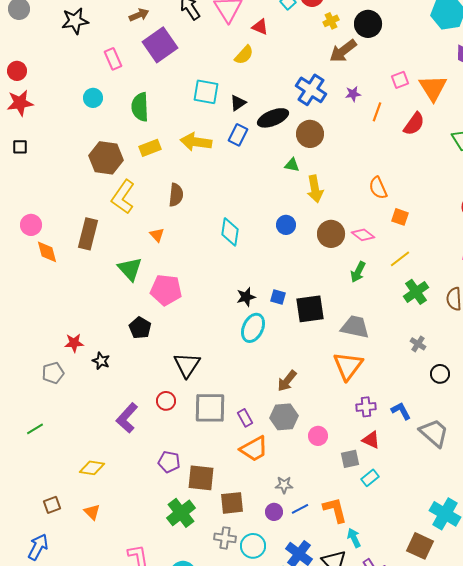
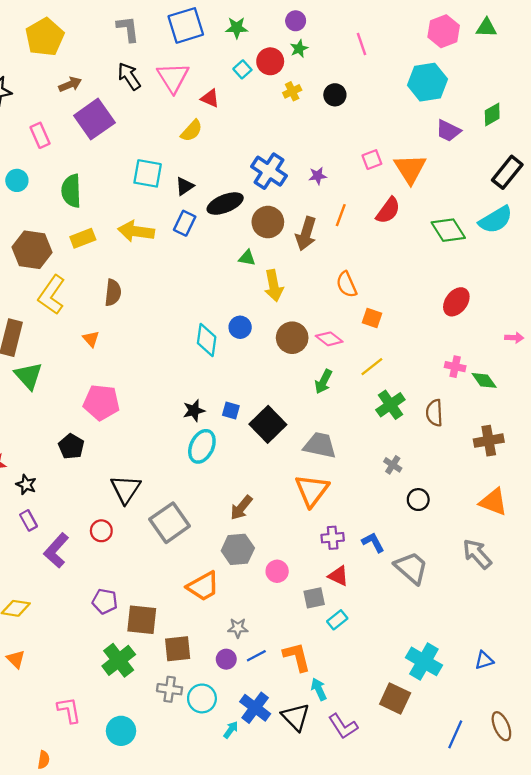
black circle: (368, 24) -> (335, 95), size x0.7
brown arrow: (343, 51) -> (306, 234), moved, turned -36
orange line: (377, 112) -> (341, 215), moved
cyan diamond: (230, 232) -> (207, 340), moved
green triangle: (130, 269) -> (28, 376), moved
black square: (310, 309) -> (268, 424), turned -36
gray square: (210, 408) -> (170, 523), moved, turned -36
purple rectangle: (245, 418) -> (28, 520), moved

